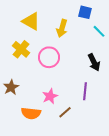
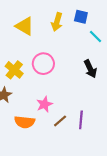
yellow arrow: (62, 28) -> (57, 22), moved
yellow cross: (21, 49) -> (14, 70), moved
purple line: (85, 91) -> (81, 120), moved

